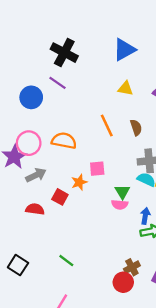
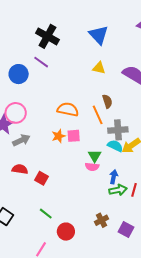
blue triangle: (124, 50) -> (99, 35), turned -45
orange line: (107, 125) -> (98, 115), moved
orange semicircle: (64, 141) -> (68, 109), moved
orange star: (79, 182) -> (59, 136), moved
red square: (60, 197) -> (41, 178), moved
red circle: (123, 282) -> (66, 232), moved

